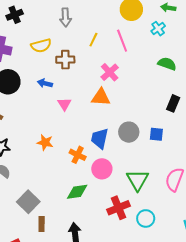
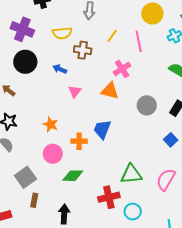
gray circle: (129, 132) -> (147, 105), moved
blue square: (156, 134) -> (171, 140), moved, turned 32
orange cross: (78, 155) -> (79, 141), turned -35
pink circle: (102, 169) -> (53, 154), moved
green triangle: (138, 180) -> (131, 174), turned 45

